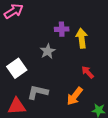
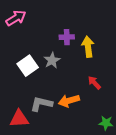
white square: (17, 68) -> (28, 66), moved
orange arrow: (75, 96) -> (69, 101), moved, turned 36

